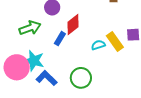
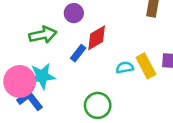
cyan star: (34, 61) -> (42, 76), turned -30
blue L-shape: (47, 78) -> (30, 100), moved

